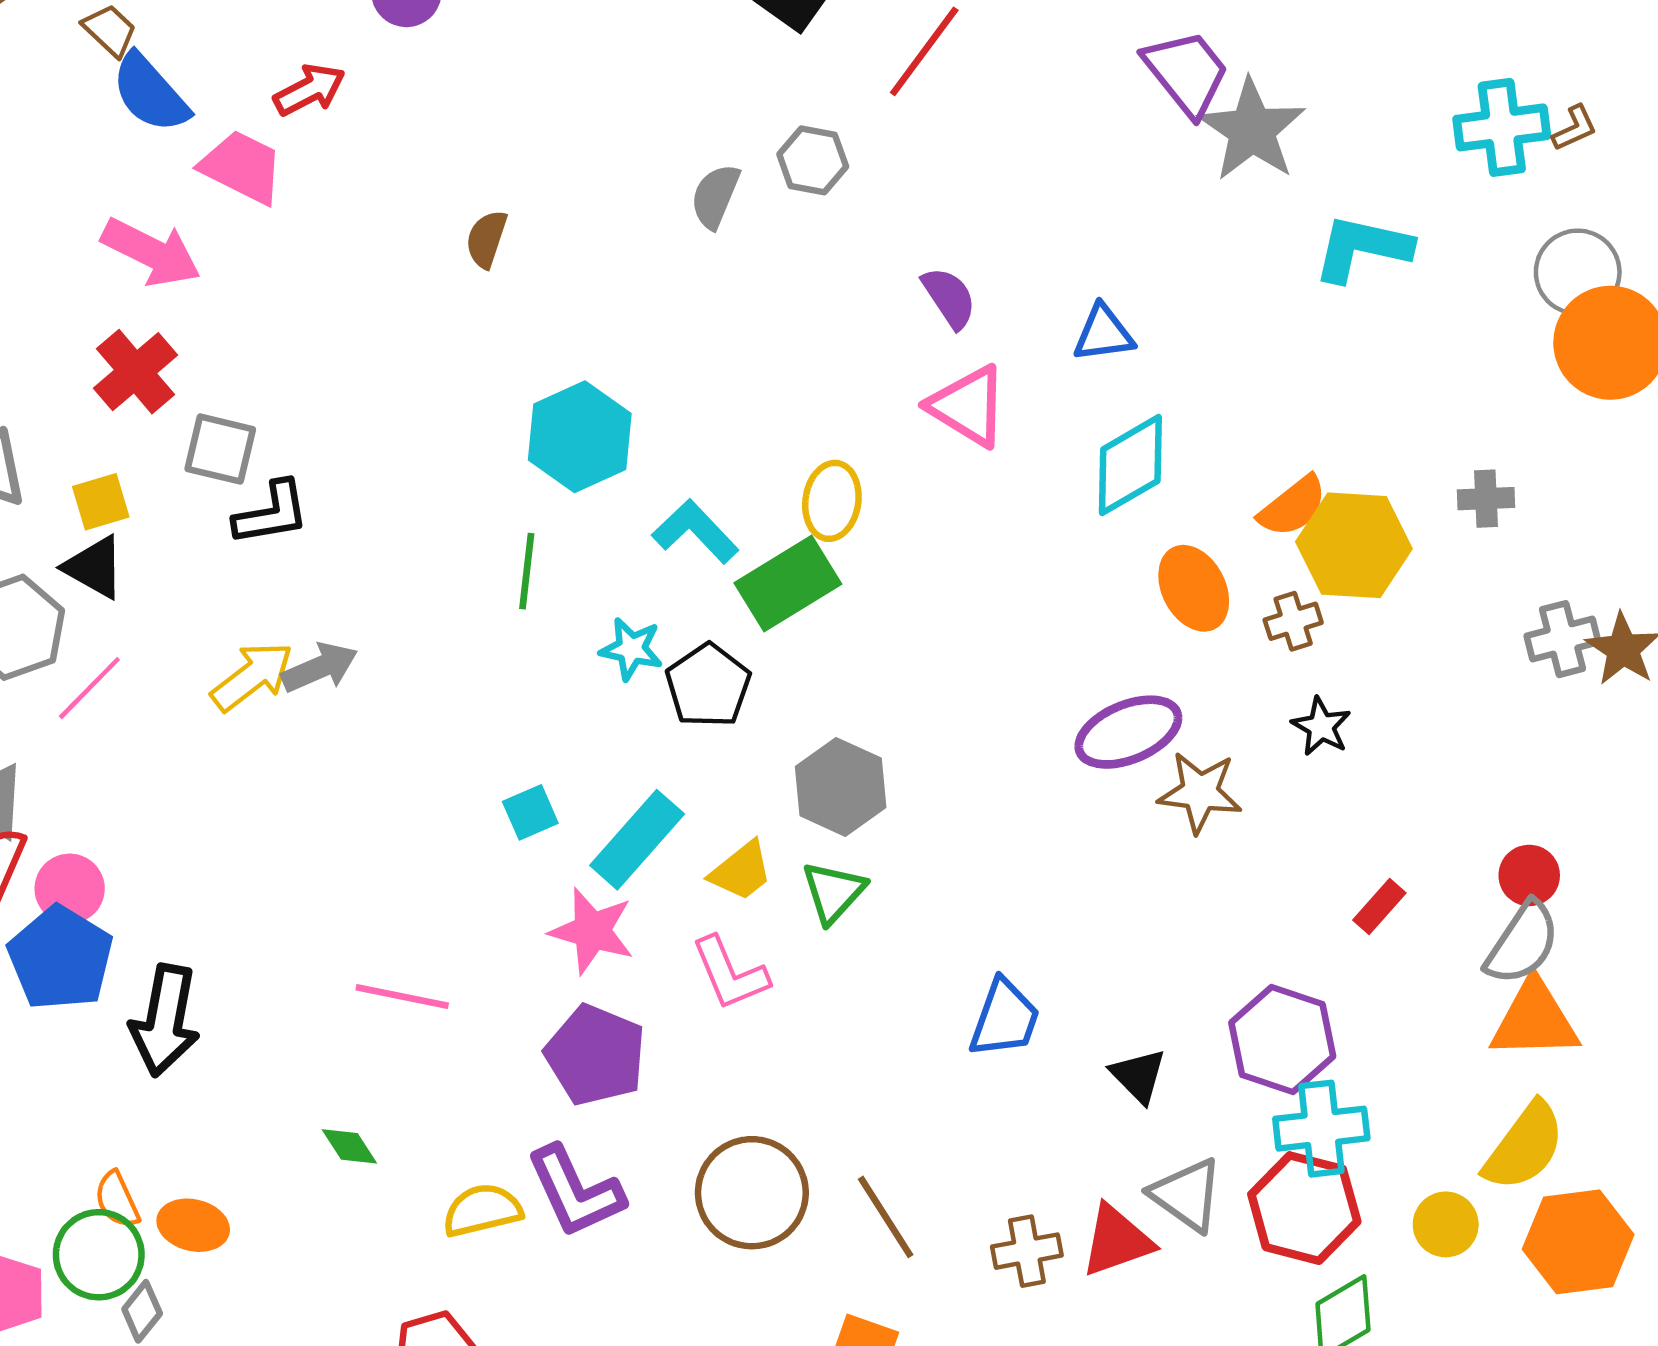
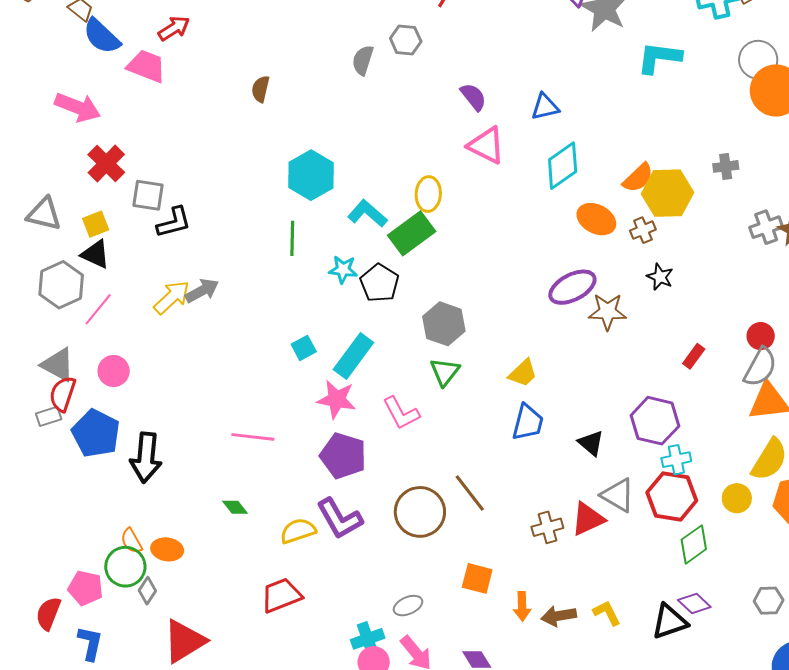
pink arrow: (151, 252) -> (78, 107), moved
orange ellipse: (1194, 588) -> (596, 219), turned -30
yellow trapezoid: (741, 871) -> (523, 373), moved
pink circle: (70, 889) -> (114, 371), moved
cyan cross: (1321, 1129) -> (676, 460), size x0.7
brown line: (886, 1217) -> (470, 493), moved

